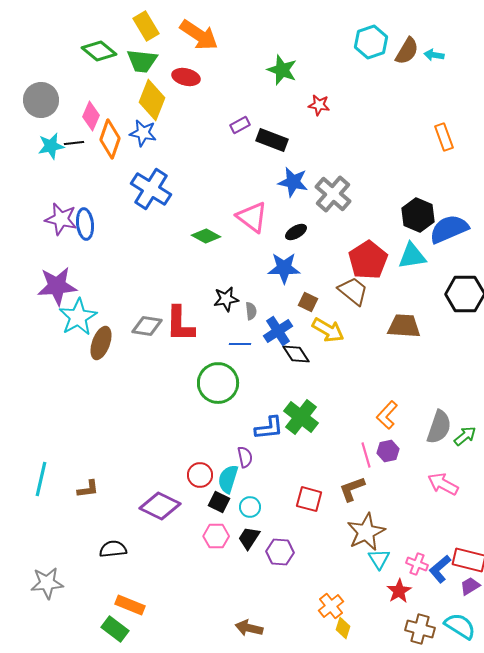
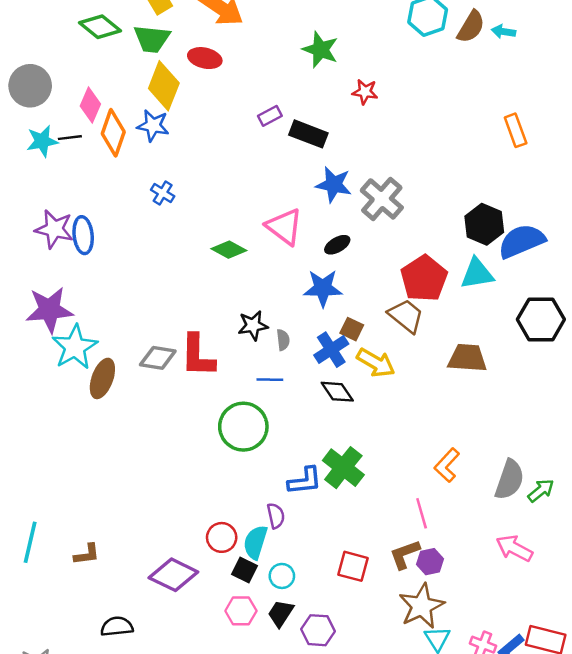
blue cross: (151, 189) -> (163, 193), size x0.5
blue cross: (278, 331) -> (331, 350), moved
purple hexagon: (388, 451) -> (430, 562), moved

